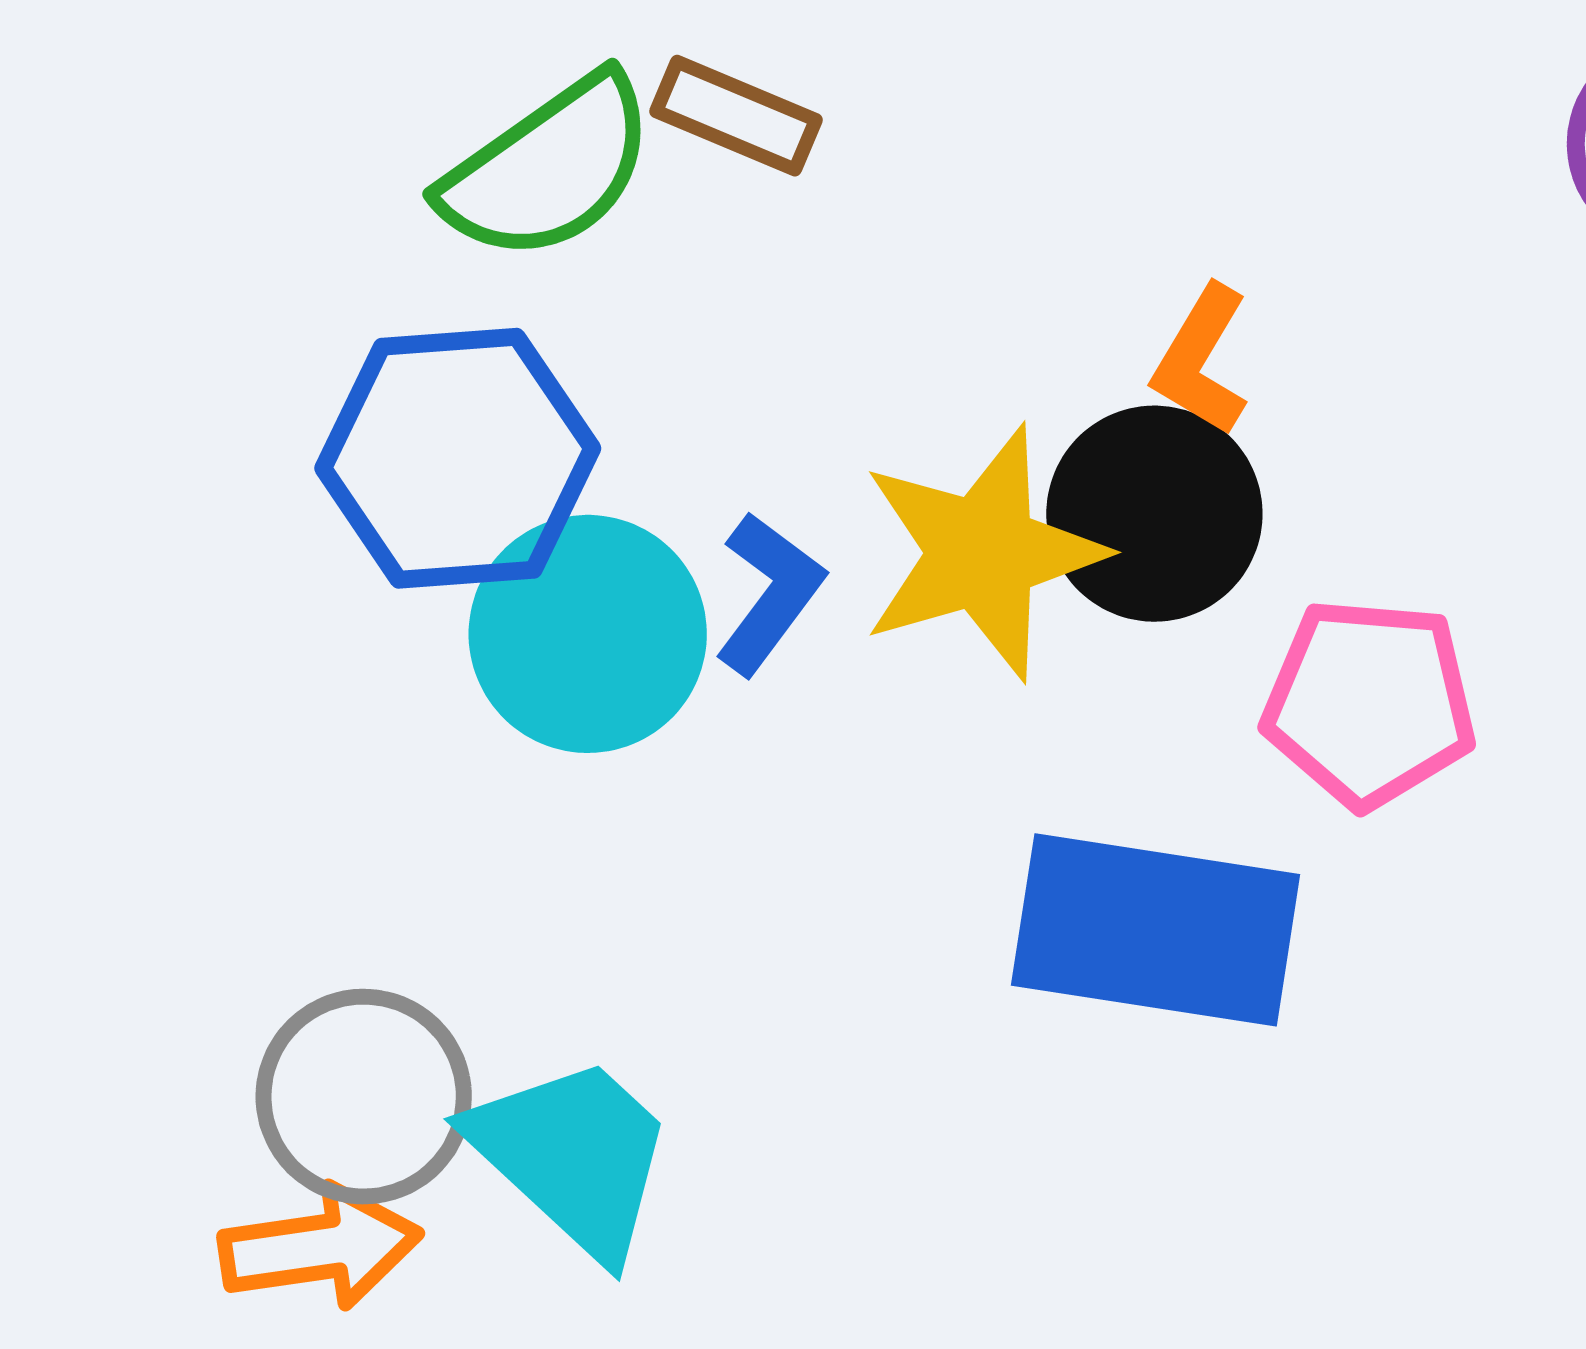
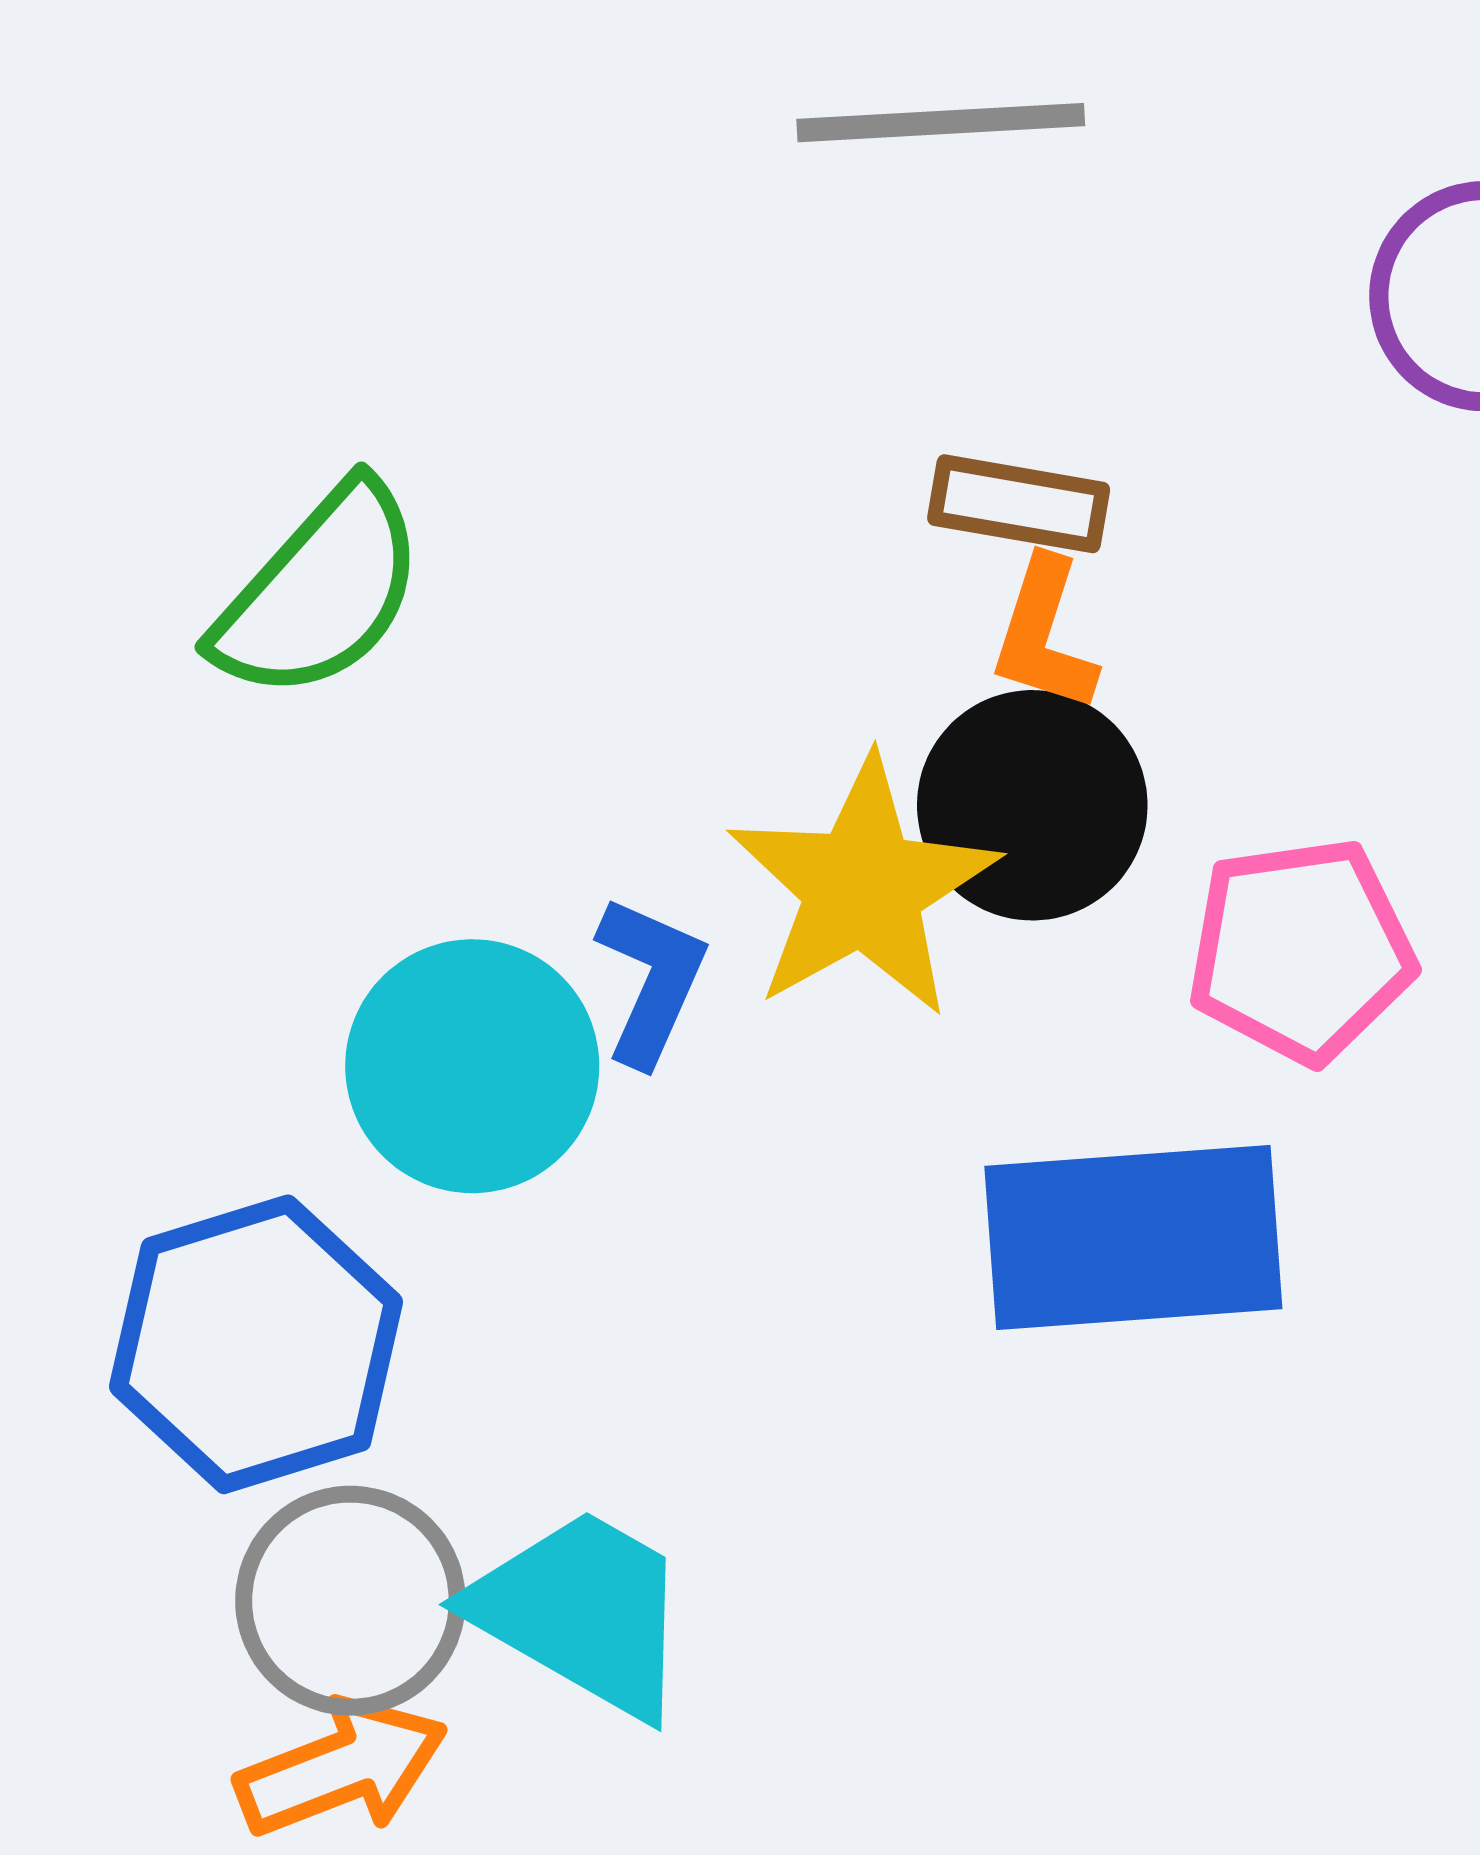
brown rectangle: (736, 116) -> (1019, 504), moved
blue hexagon: (458, 458) -> (256, 1344), moved

